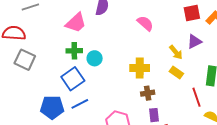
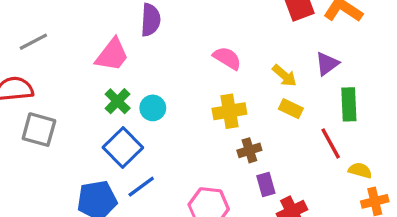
pink semicircle: (145, 23) -> (227, 58), moved
purple triangle: (194, 42) -> (327, 64), moved
green cross: (74, 51) -> (118, 101), turned -35

